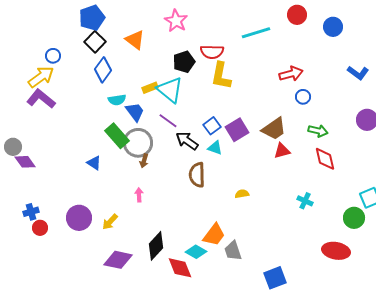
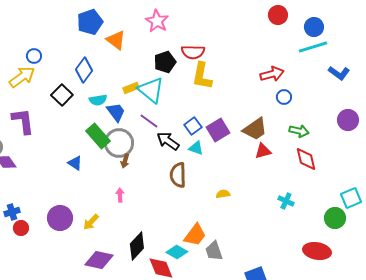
blue pentagon: (92, 18) -> (90, 22), moved
cyan line: (256, 33) -> (313, 47), moved
black square: (95, 42) -> (62, 95), moved
purple L-shape: (41, 99) -> (23, 121), moved, turned 44

